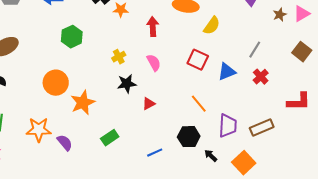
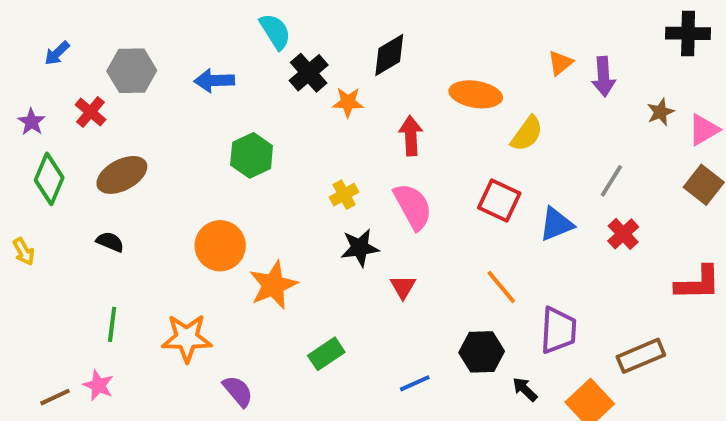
pink triangle: (302, 14) -> (704, 130), moved
pink semicircle: (154, 63) -> (413, 206), size x1.4
red triangle: (149, 104) -> (403, 287), turned -32
brown rectangle: (262, 128) -> (641, 356), moved
purple semicircle: (65, 143) -> (238, 391), moved

